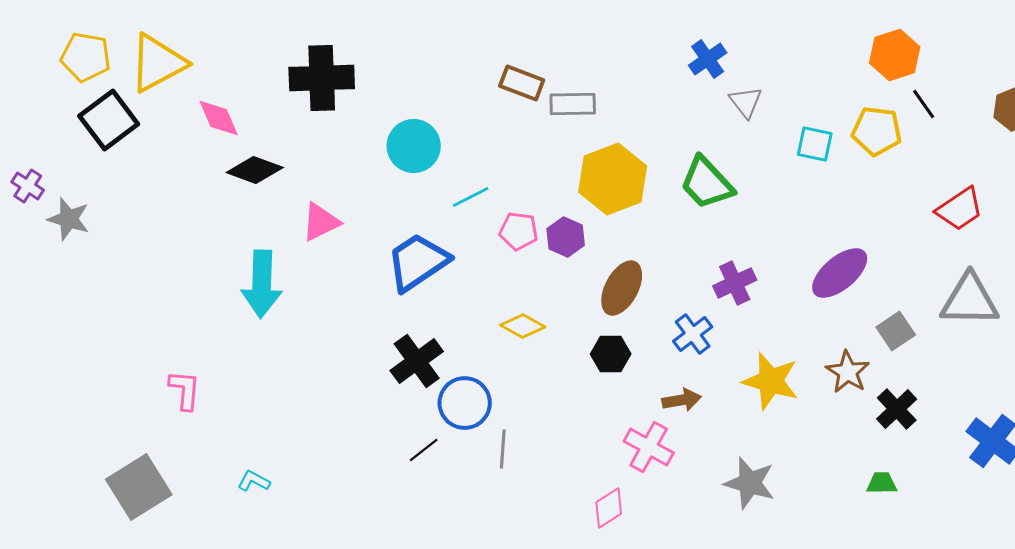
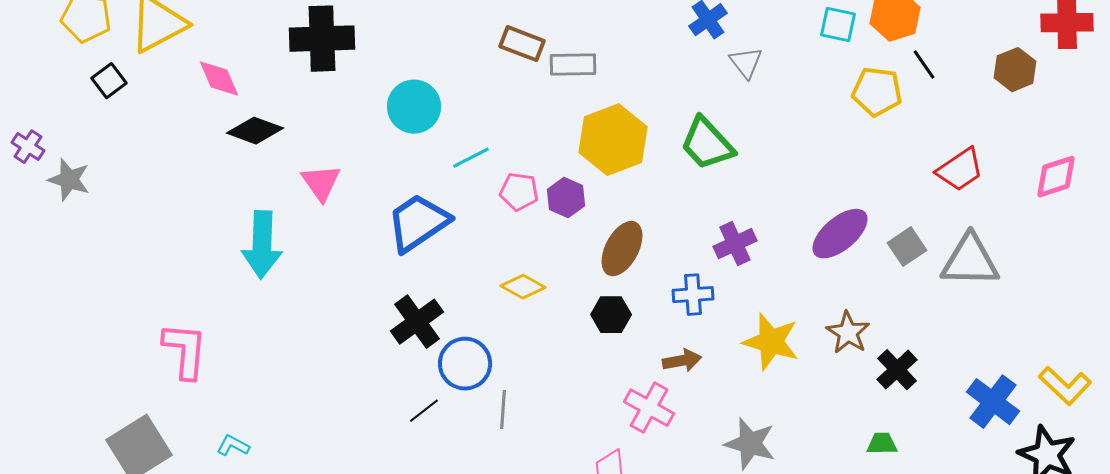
black square: (109, 120) -> (109, 81), size x0.6
cyan square: (815, 144) -> (838, 25), moved
pink triangle: (321, 222) -> (321, 183), turned -39
gray square: (896, 331) -> (907, 247), moved
blue cross: (693, 334) -> (693, 295), turned 33
pink L-shape: (185, 390) -> (185, 351), size x1.4
cyan L-shape: (254, 481) -> (233, 446), moved

